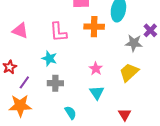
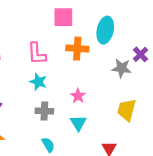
cyan star: (49, 58) -> (38, 82), moved
yellow trapezoid: (129, 72) -> (127, 110), moved, turned -35
gray cross: (55, 83) -> (44, 111), moved

